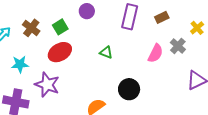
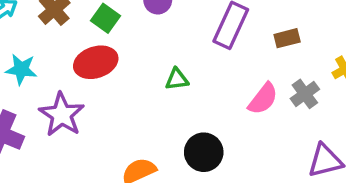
green square: (60, 27) -> (106, 18), turned -35
green triangle: (106, 52) -> (177, 79), turned -40

